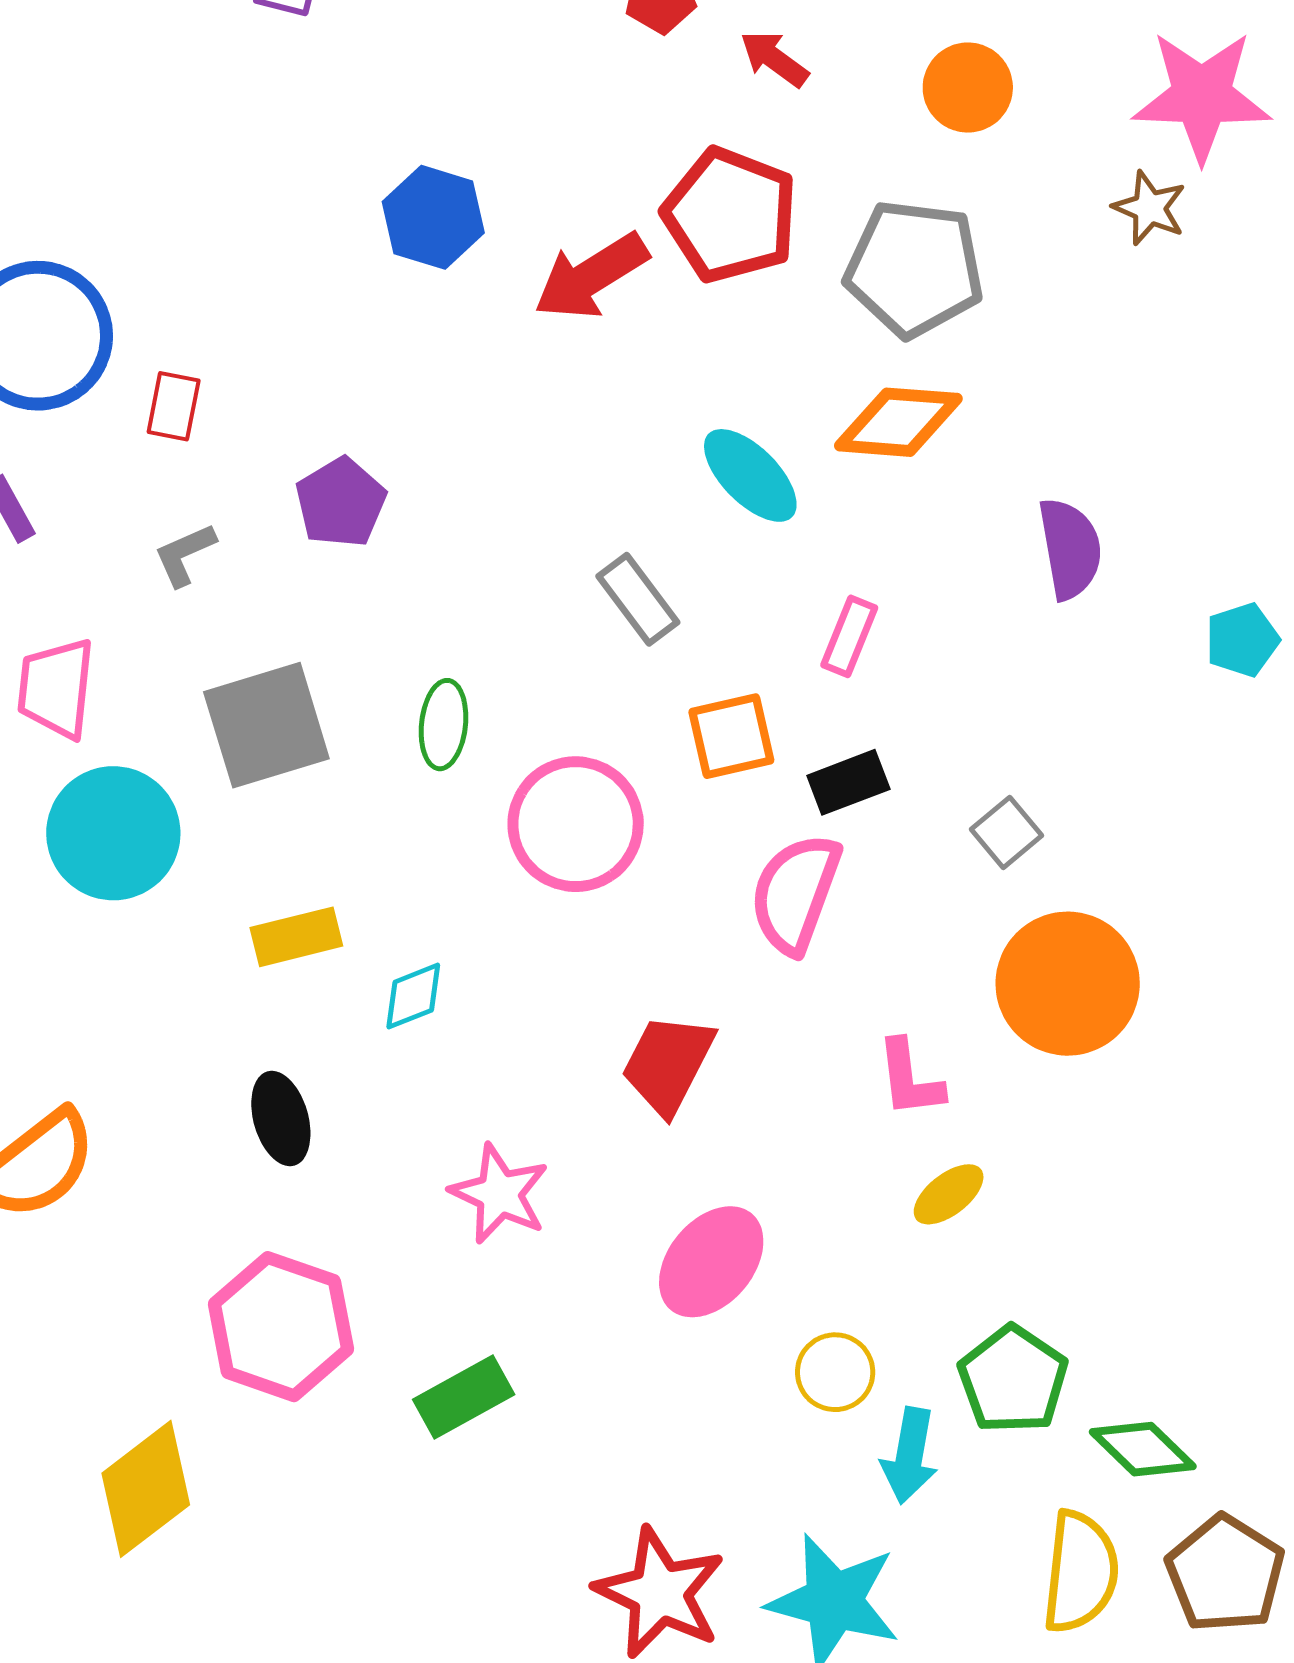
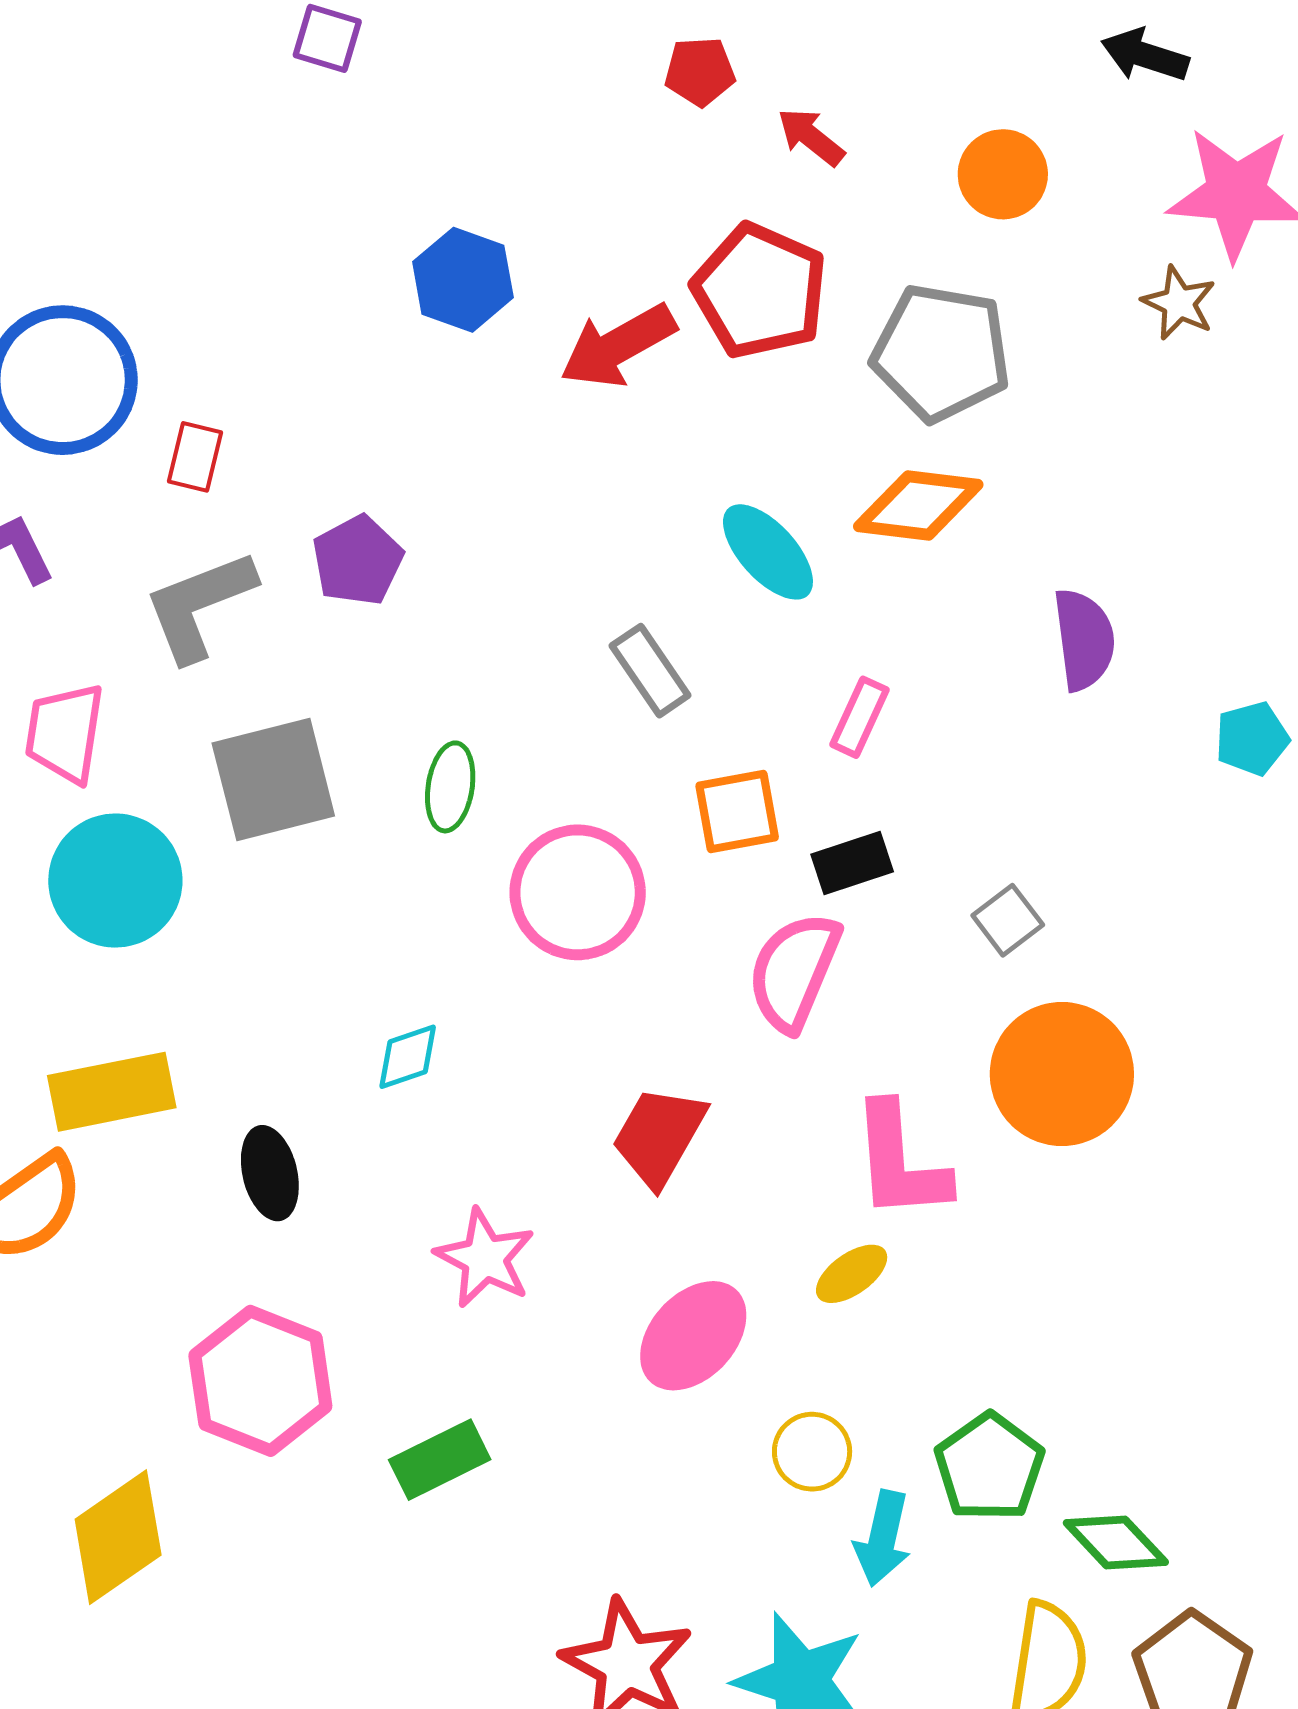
gray L-shape: (185, 555) -> (199, 605), size x1.8
yellow rectangle: (296, 937) -> (112, 1092), moved, size x1.4
pink L-shape: (910, 1079) -> (900, 1162), size x1.5
yellow ellipse: (949, 1194) -> (852, 1274), moved

